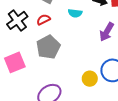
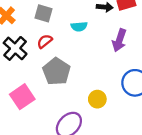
yellow circle: (90, 79) -> (97, 99), moved

